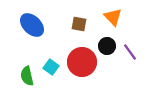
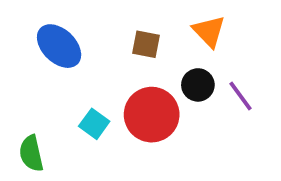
green semicircle: (27, 76) -> (31, 153), moved

